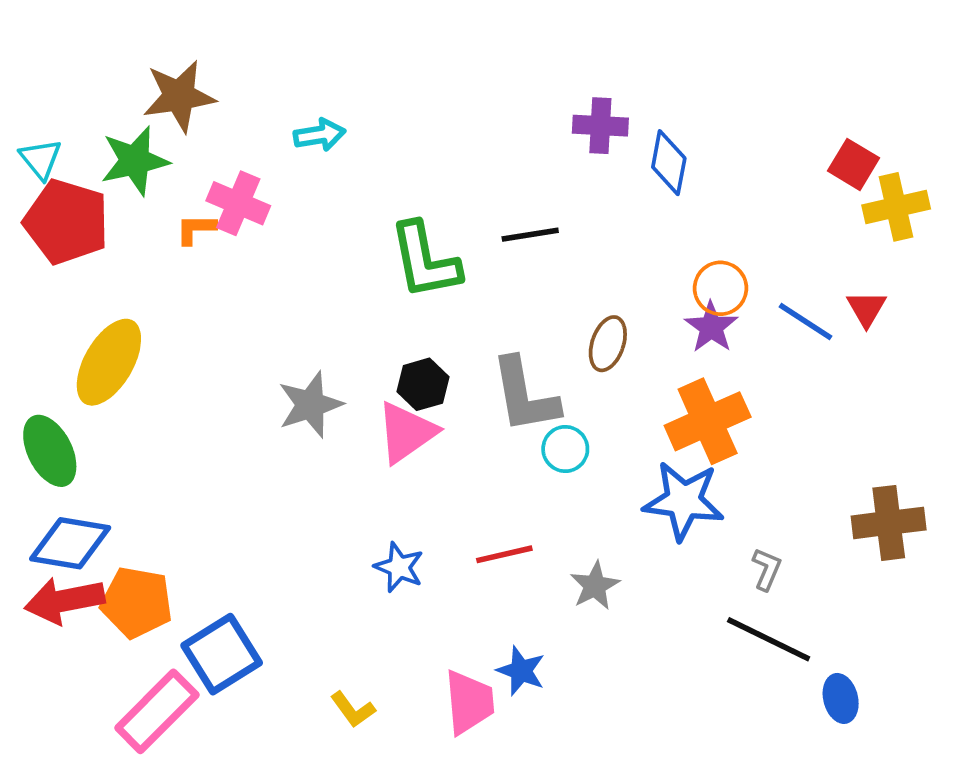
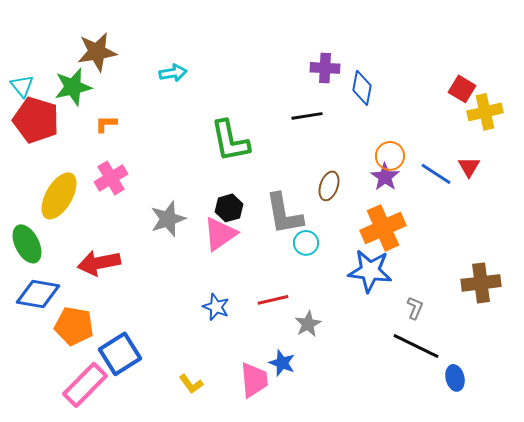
pink cross: (238, 203) -> (111, 178), moved, turned 36
black line: (530, 235) -> (307, 116), moved
gray star: (595, 586) -> (308, 324), moved
red arrow: (65, 601) -> (99, 263), moved

